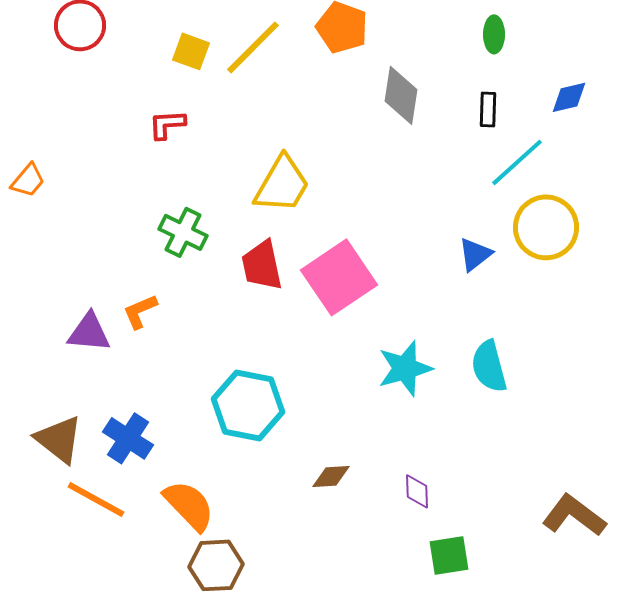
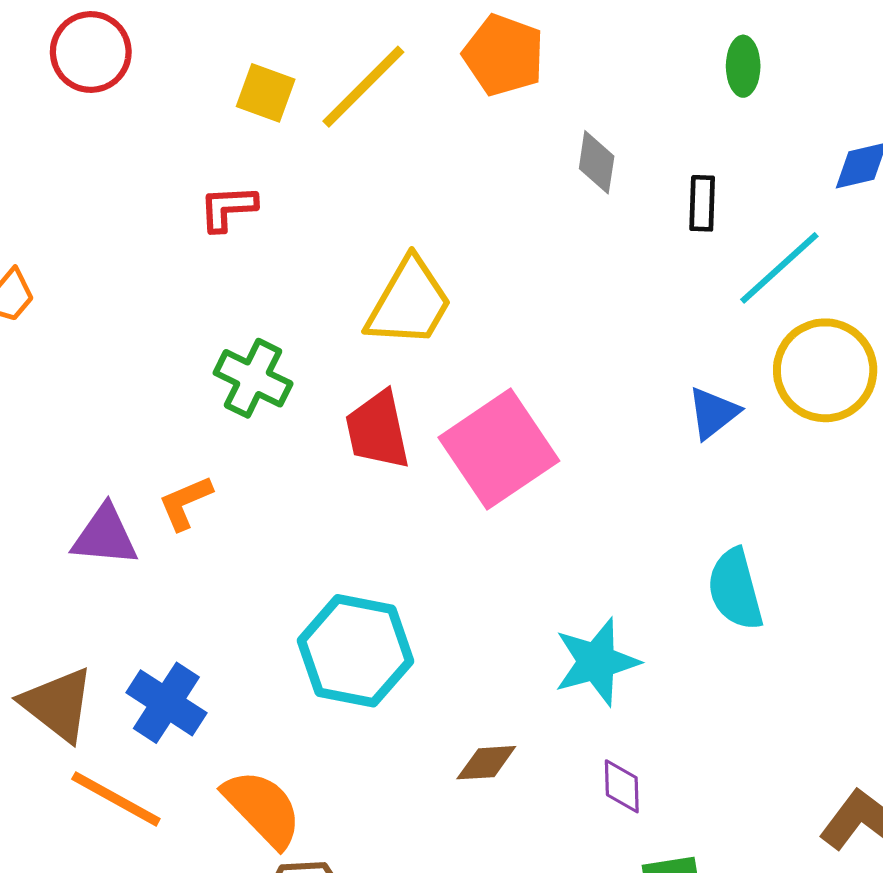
gray diamond: (401, 95) -> (597, 162), size x0.7
black rectangle: (488, 109) -> (702, 203), moved
cyan star: (405, 368) -> (597, 662), moved

